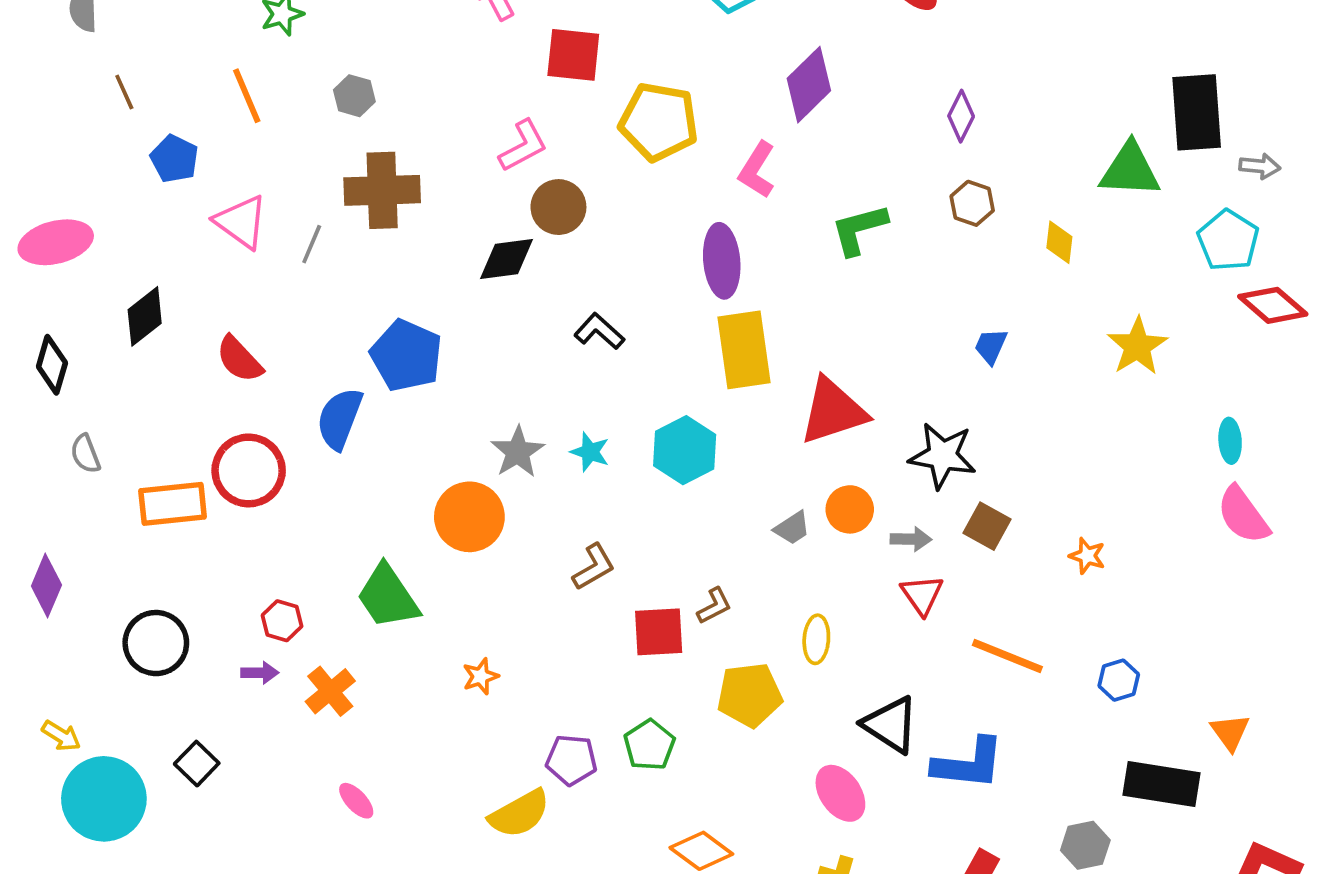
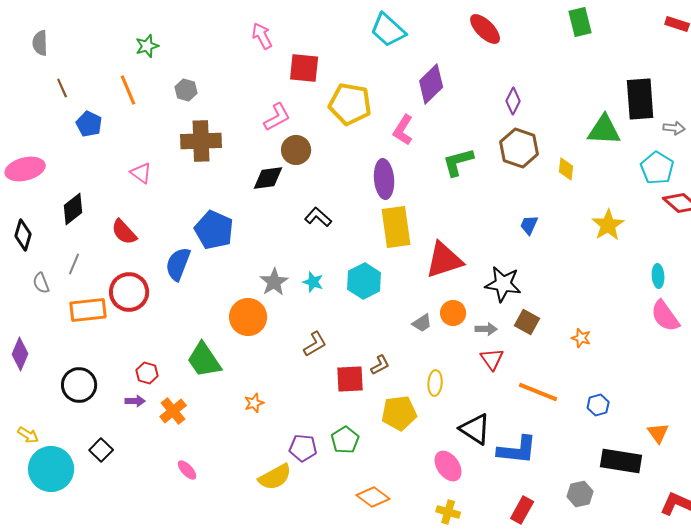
brown hexagon: (972, 203) -> (519, 148), size x1.6
pink triangle: (241, 222) -> (141, 173), moved, size x0.7
gray line: (312, 244) -> (74, 264), moved

